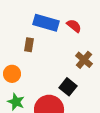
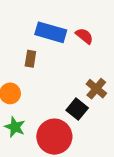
brown cross: (84, 60) -> (96, 89), moved

